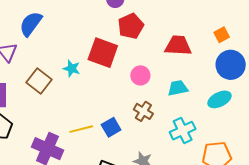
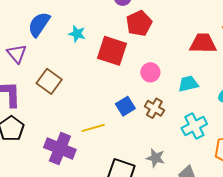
red trapezoid: (178, 45) -> (203, 43), moved
cyan star: (72, 69) -> (77, 34), moved
blue square: (111, 127) -> (125, 106), moved

